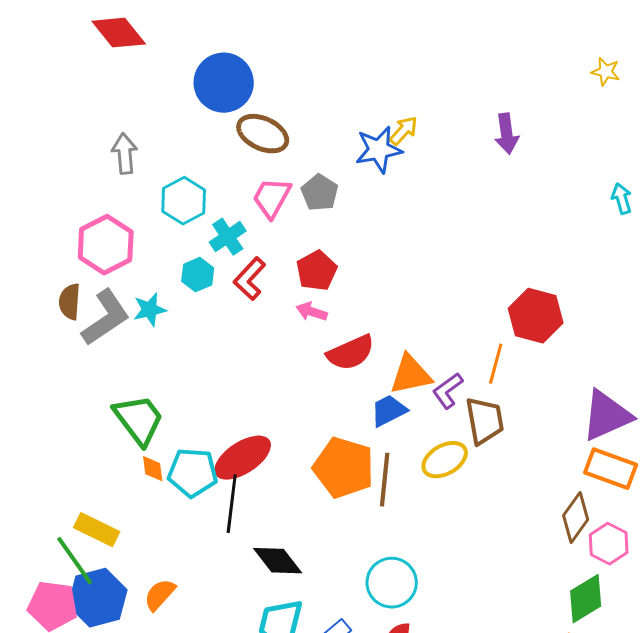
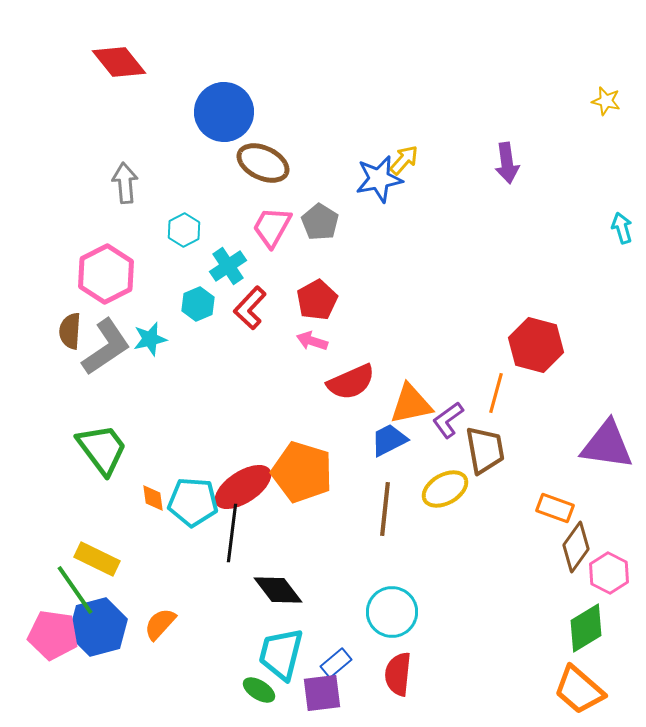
cyan hexagon: (184, 201) -> (184, 230), size x0.7
purple triangle: (607, 416) -> (607, 445), turned 32
green trapezoid: (139, 420) -> (102, 449), moved
orange pentagon: (344, 468) -> (302, 472), moved
orange rectangle: (611, 469) -> (555, 508), moved, size x0.7

